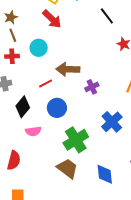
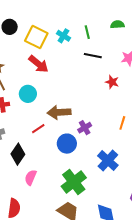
black line: (107, 16) -> (93, 56), turned -36
blue circle: (57, 108) -> (67, 144), moved
pink semicircle: (33, 131) -> (31, 177), turned 126

